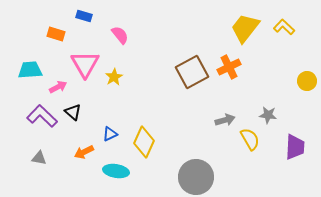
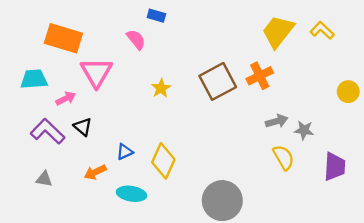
blue rectangle: (84, 16) -> (156, 16), moved
orange rectangle: (56, 34) -> (63, 38), size x1.8
yellow star: (114, 77) -> (161, 88), moved
gray arrow: (225, 120) -> (277, 121), moved

